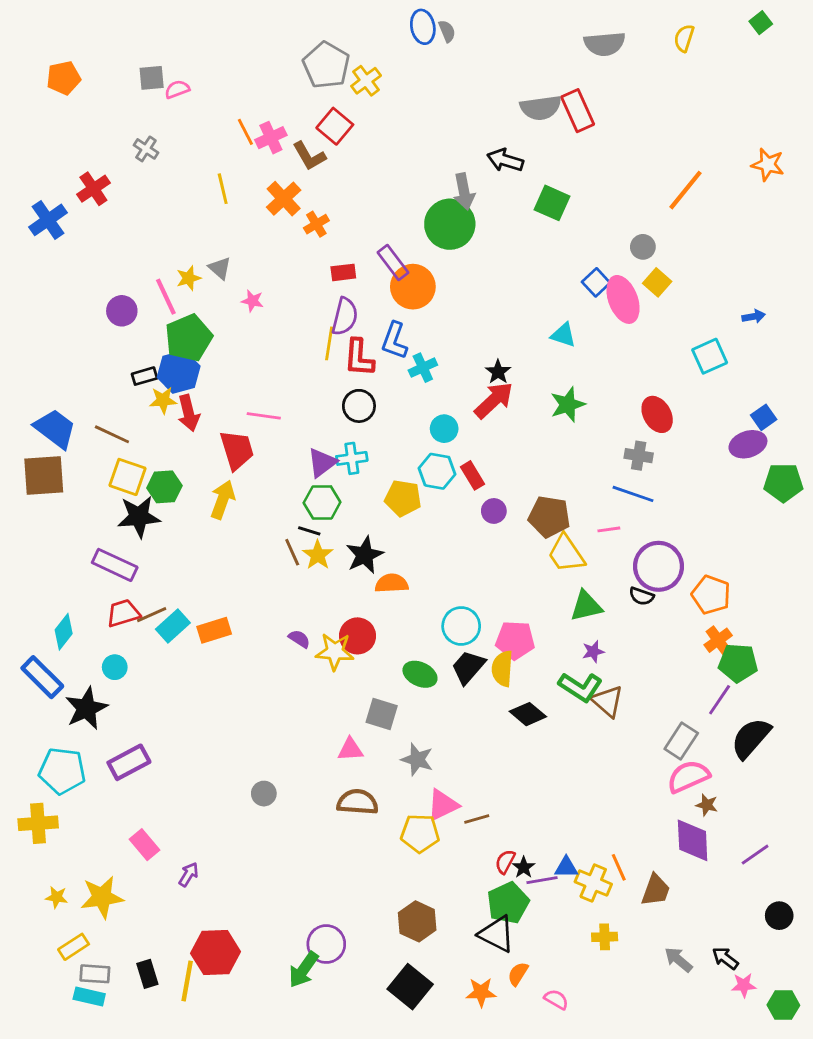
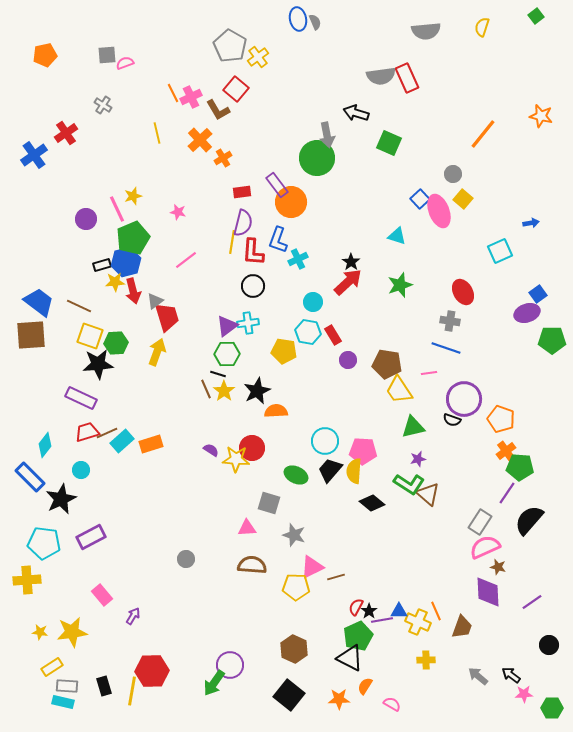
gray triangle: (220, 268) -> (155, 301), moved, turned 42
pink line: (264, 416) -> (186, 260), moved, turned -45

